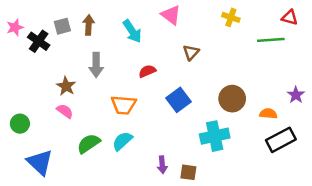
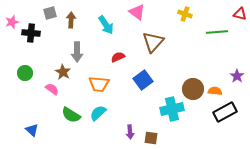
red triangle: (290, 17) -> (240, 14), moved
gray square: (62, 26) -> (50, 13), moved
black cross: (39, 41) -> (31, 33), turned -30
brown triangle: (191, 52) -> (153, 42), size x1.6
brown star: (66, 86) -> (63, 72), moved
brown circle: (232, 99) -> (193, 89), moved
green circle: (20, 124) -> (25, 73), moved
green semicircle: (89, 144) -> (71, 115), turned -114
blue triangle: (40, 162) -> (32, 130), size x0.6

